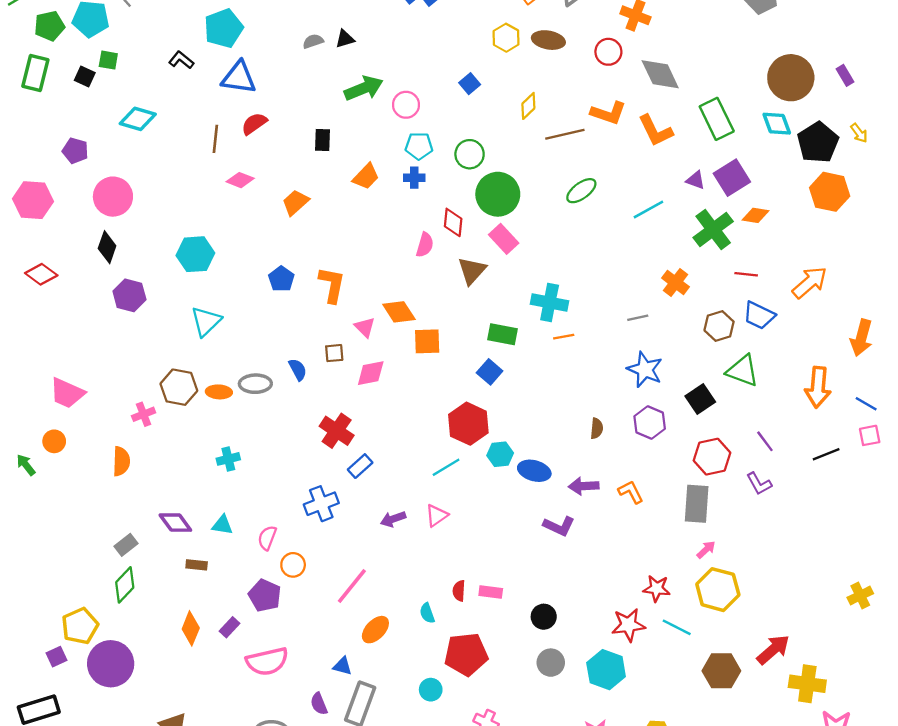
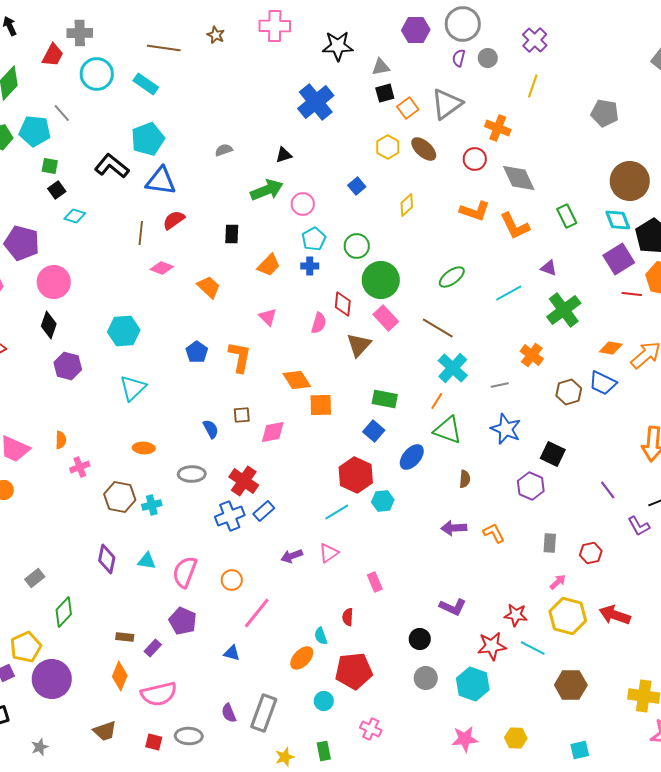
black triangle: (345, 39) -> (284, 155), moved
brown ellipse: (548, 40) -> (424, 149), turned 32
black L-shape: (181, 60) -> (112, 166), size x1.6
black square: (85, 77) -> (57, 190), moved, turned 30
cyan diamond: (138, 119) -> (75, 216), size x0.7
green rectangle: (717, 119) -> (567, 216), size x0.7
brown line: (565, 134) -> (438, 328), moved, turned 44
cyan pentagon: (419, 146) -> (314, 239), turned -30
purple pentagon: (75, 151) -> (22, 243), size x1.6
purple square: (732, 178) -> (619, 259), moved
orange trapezoid: (295, 202) -> (209, 287), turned 85
orange diamond: (756, 215) -> (611, 348), moved
red line: (746, 274) -> (632, 294), moved
cyan cross: (550, 302) -> (453, 368), moved, turned 32
pink triangle: (365, 327) -> (268, 317), moved
orange line: (564, 337) -> (437, 401), turned -48
green triangle: (743, 371) -> (448, 430), moved
gray ellipse: (255, 384) -> (192, 474), moved
brown hexagon: (179, 387) -> (120, 497), moved
black square: (700, 399) -> (553, 454), turned -30
purple hexagon: (650, 422) -> (531, 486), moved
red hexagon: (712, 457) -> (591, 553), moved, size x0.7
orange semicircle: (121, 461) -> (61, 440), moved, size x0.7
blue ellipse: (534, 471) -> (412, 457), moved, turned -64
purple L-shape: (759, 484) -> (639, 526), moved
blue cross: (321, 504) -> (230, 516), moved
gray rectangle: (697, 504) -> (550, 543), size x0.6
purple diamond: (175, 523) -> (107, 559), turned 48
purple L-shape: (559, 526) -> (453, 607), moved
pink semicircle: (267, 538) -> (185, 572), size x1.5
gray rectangle: (126, 545) -> (35, 578), moved
brown rectangle: (197, 565) -> (125, 637), moved
orange circle: (293, 565) -> (232, 580), moved
pink rectangle: (491, 592) -> (375, 582), moved, turned 60
orange diamond: (191, 628) -> (120, 676), moved
orange ellipse: (375, 630) -> (302, 658), moved
red arrow: (773, 650) -> (615, 615), moved, turned -120
pink semicircle: (267, 661) -> (159, 694), moved
blue triangle: (342, 666) -> (232, 653), moved

